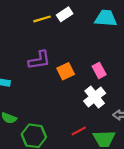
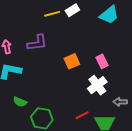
cyan trapezoid: (106, 18) -> (109, 15), turned 135
purple L-shape: (39, 60) -> (37, 43), moved

